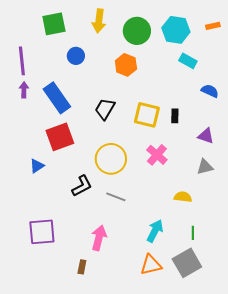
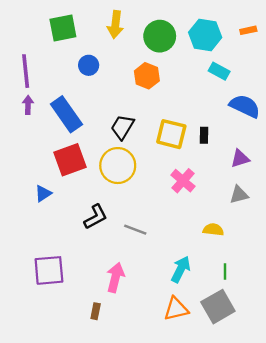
blue semicircle: (210, 91) -> (245, 106), size x1.5
purple triangle: (206, 136) -> (240, 159), turned -36
yellow circle: (111, 159) -> (118, 166), moved

